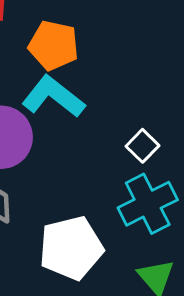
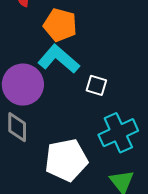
white square: (142, 146) -> (96, 85), moved, turned -30

